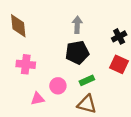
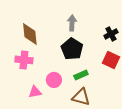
brown diamond: (18, 26) -> (30, 34), moved
black pentagon: (77, 53) -> (72, 49), turned -30

